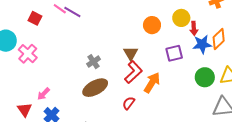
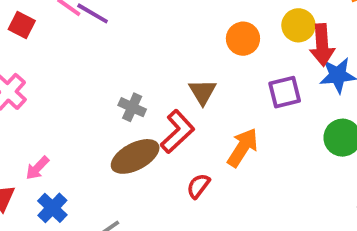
red arrow: (194, 28) -> (322, 45), size x1.5
gray cross: (94, 62) -> (132, 107), turned -32
red L-shape: (133, 72) -> (177, 132), moved

